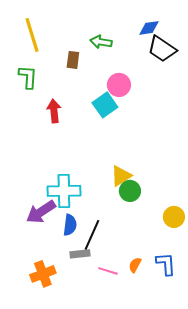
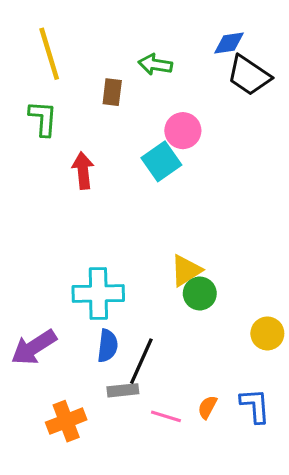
purple arrow: (41, 212) -> (34, 347), moved

